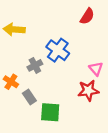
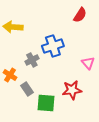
blue cross: (58, 50) -> (53, 46), turned 35
red star: (88, 90) -> (72, 90), moved

